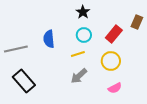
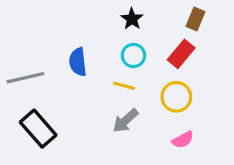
brown rectangle: (137, 22) -> (195, 19), moved
yellow line: (78, 54) -> (124, 86), turned 32

